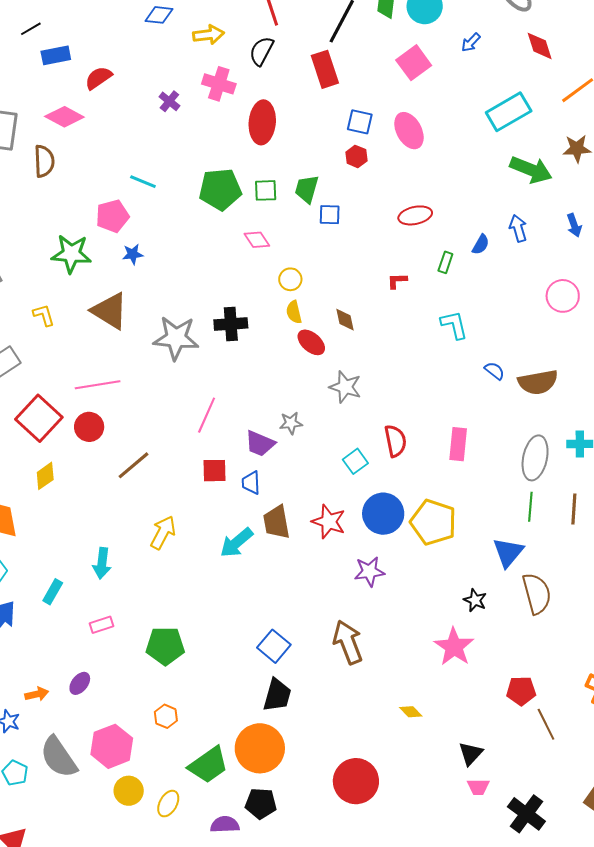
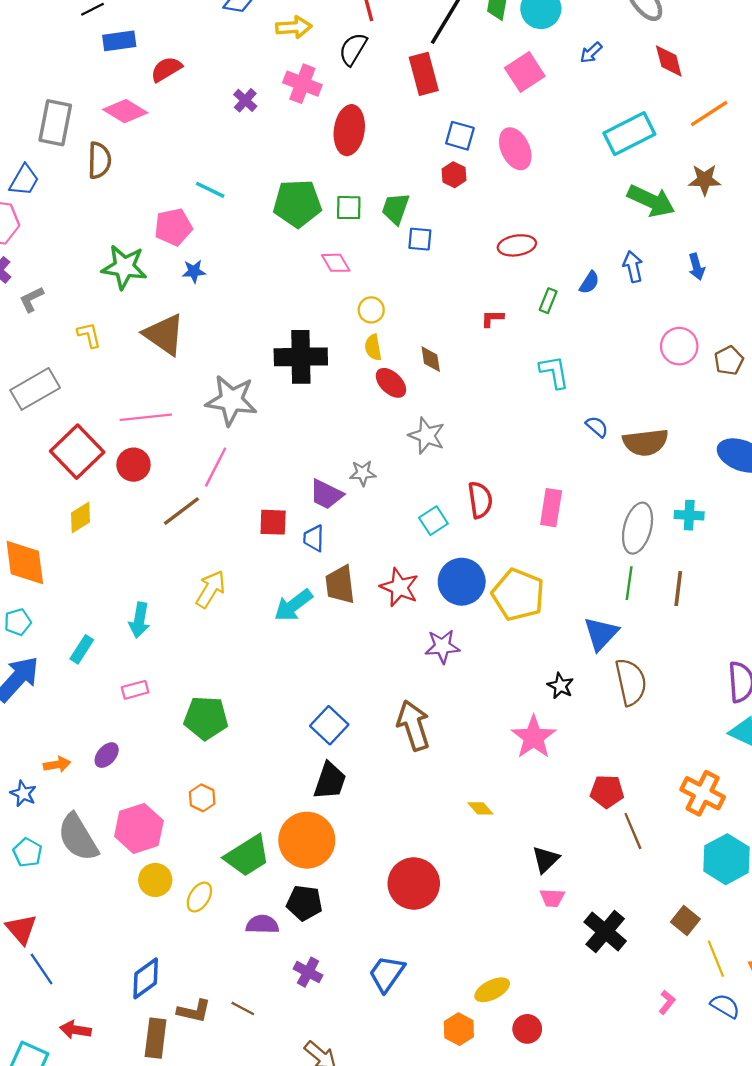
black cross: (231, 324) -> (301, 357), size x1.4
gray star: (176, 338) -> (231, 400), moved
pink line: (207, 415) -> (216, 467), moved

